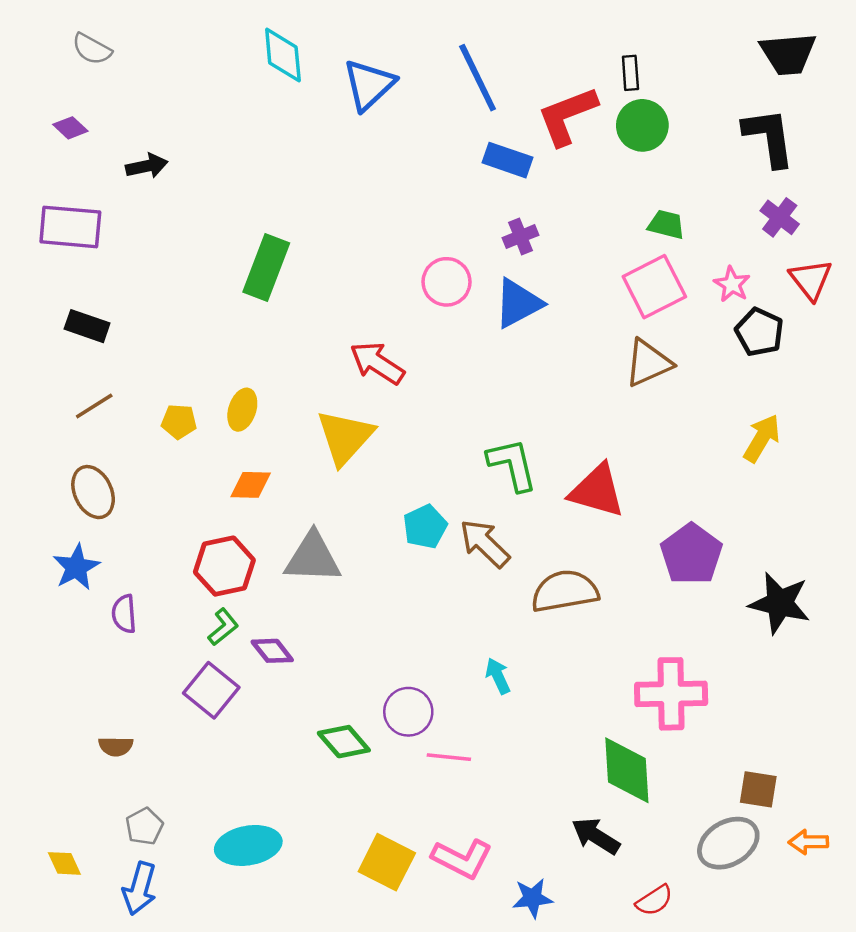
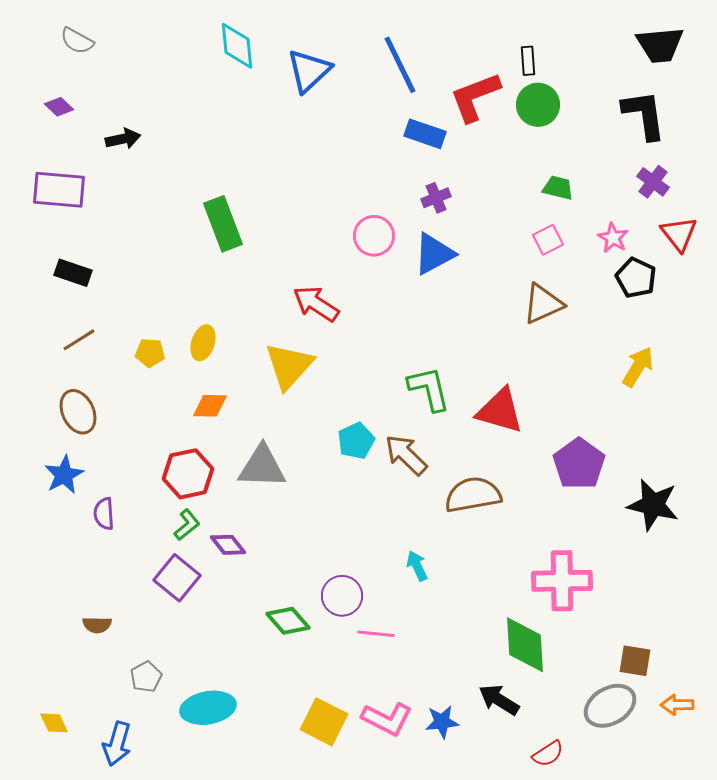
green rectangle: (266, 268) -> (223, 224), turned -42
pink square: (654, 287) -> (548, 240), size x0.6
gray pentagon: (144, 826) -> (146, 677), moved
blue star: (532, 898) -> (442, 722), moved

